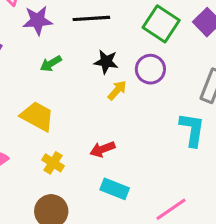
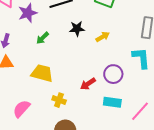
purple circle: (150, 69) -> (113, 74), moved
yellow arrow: (117, 90) -> (103, 37), moved, turned 32
cyan rectangle: (115, 189) -> (112, 102), moved

